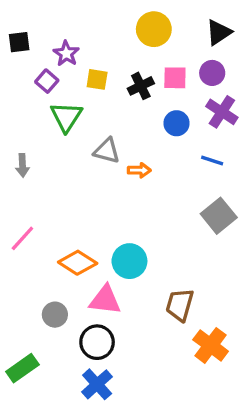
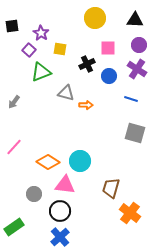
black triangle: (219, 32) -> (135, 20), turned 36
purple circle: (212, 73) -> (139, 45), moved
black cross: (141, 86) -> (87, 64), moved
green triangle: (66, 117) -> (41, 72), turned 35
gray arrow: (22, 165) -> (14, 102), turned 40
gray square: (219, 216) -> (135, 133), turned -35

